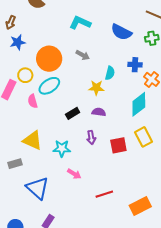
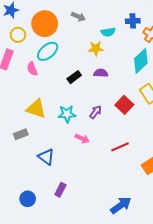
cyan semicircle: (110, 73) -> (108, 32), turned 72
yellow circle: (25, 75) -> (18, 35), moved
purple arrow: (91, 137) -> (96, 112), moved, turned -128
red square: (118, 145) -> (124, 105), turned -30
blue triangle: (38, 188) -> (46, 157), size x0.7
red line: (104, 194) -> (120, 147), moved

